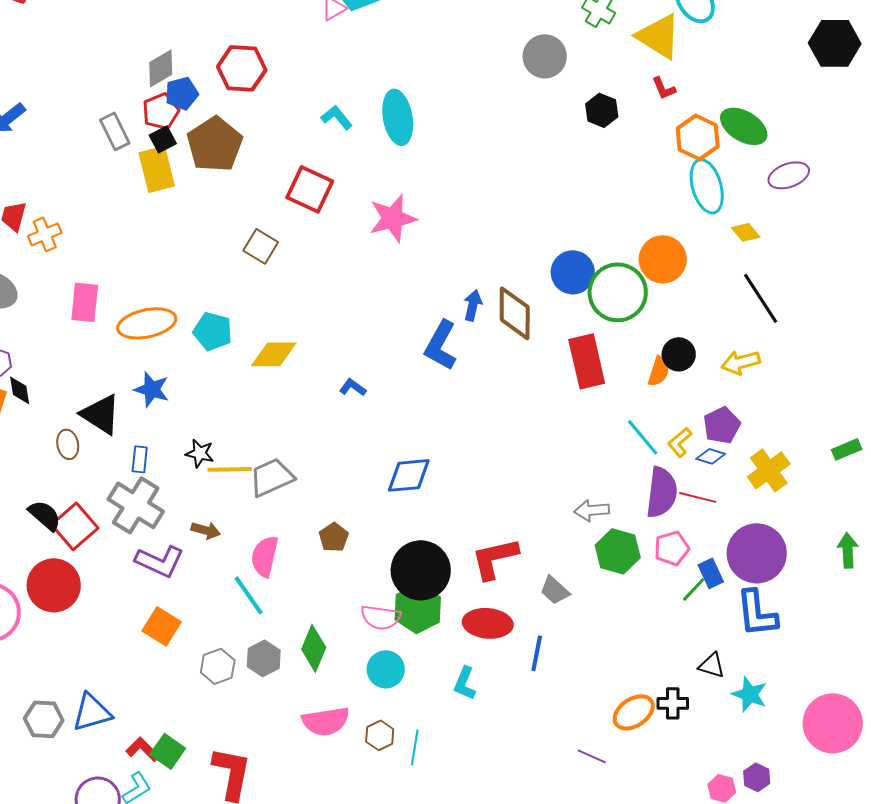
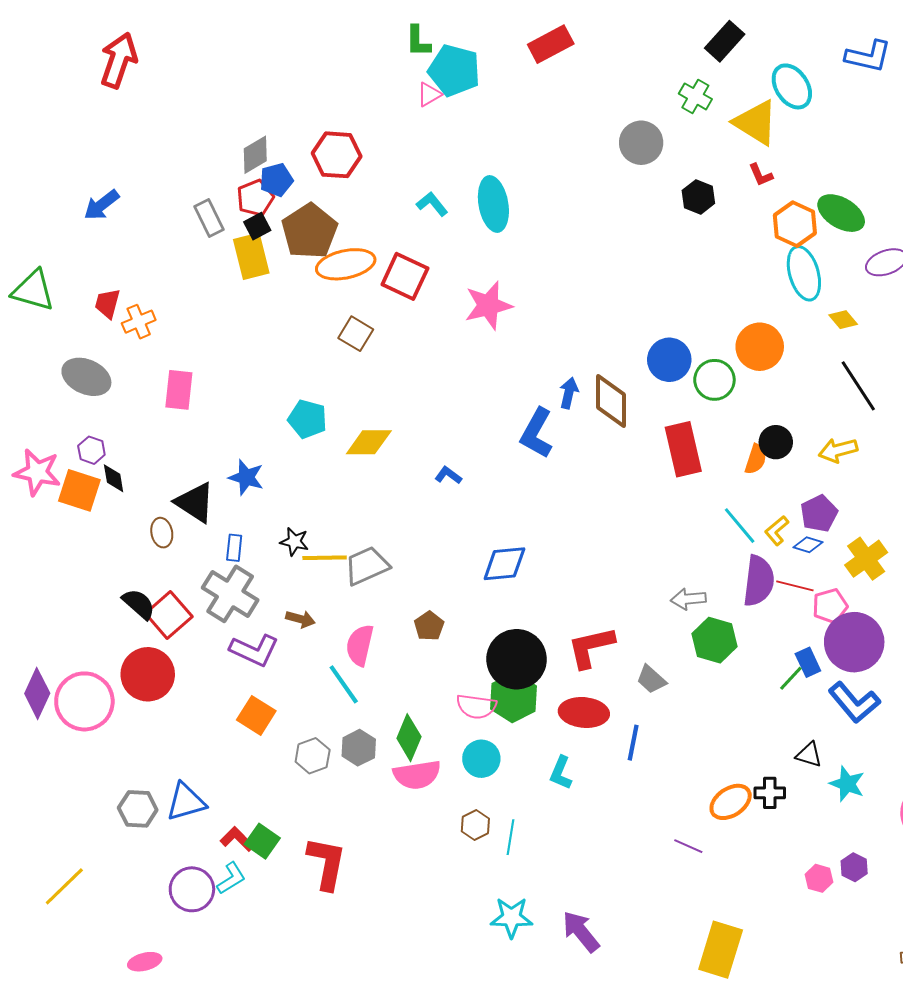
green circle: (618, 292) -> (714, 380), size x0.7
orange ellipse: (147, 323) -> (346, 264), moved
pink pentagon: (672, 548) -> (830, 606), moved
blue L-shape: (757, 613) -> (854, 702), turned -34
pink semicircle: (326, 721) -> (417, 775), moved

